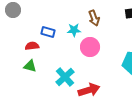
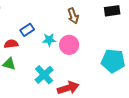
cyan star: (74, 30) -> (49, 40), moved
blue rectangle: (48, 32) -> (27, 30), turned -48

